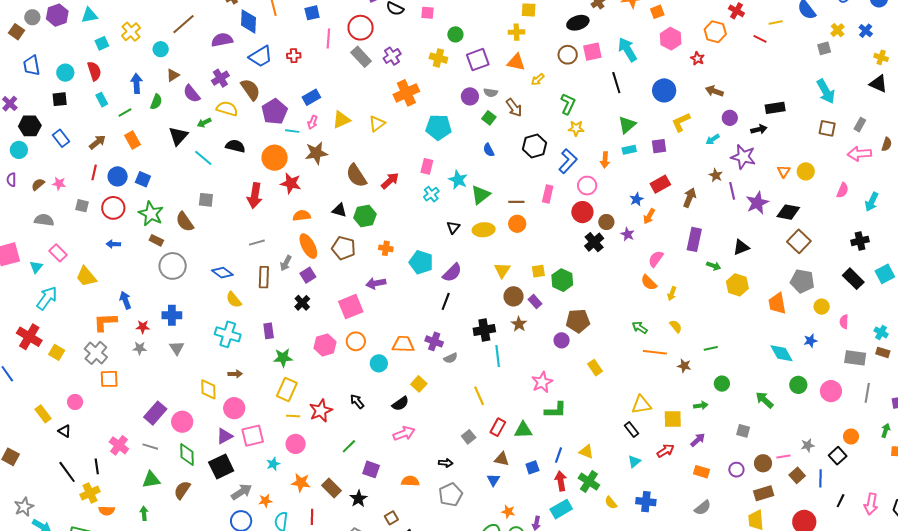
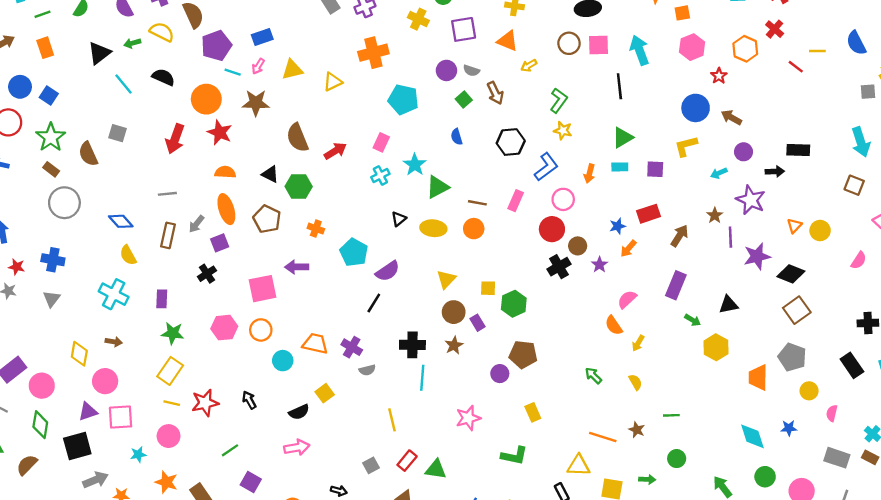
blue circle: (664, 90) -> (696, 108), moved
orange line: (655, 352) -> (603, 437), moved
green L-shape: (556, 410) -> (514, 456), moved

